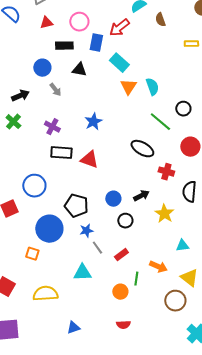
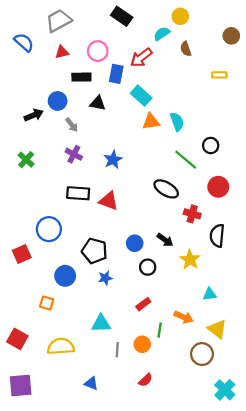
orange triangle: (128, 87) -> (151, 122), turned 48
black arrow: (20, 96) -> (34, 115), moved
purple cross: (52, 127) -> (74, 154), moved
black arrow: (141, 196) -> (165, 240), turned 63
blue circle: (49, 229) -> (65, 276), size x0.7
gray line: (97, 248) -> (117, 350), moved, turned 40
red semicircle: (123, 325) -> (146, 380), turned -40
blue triangle: (73, 328) -> (91, 383), turned 40

